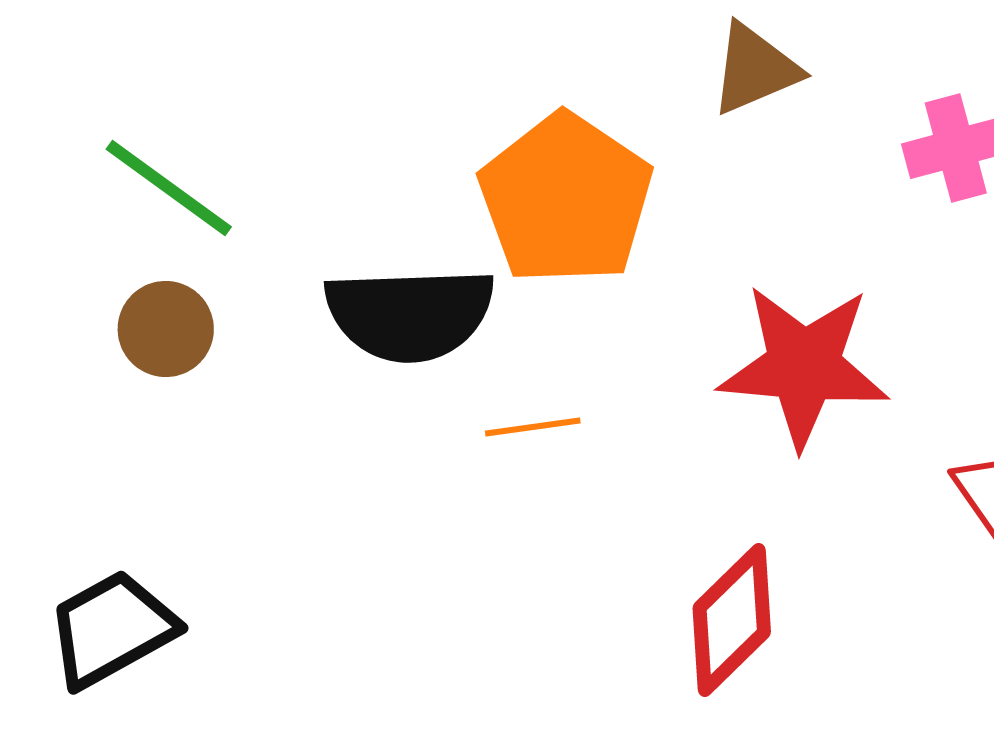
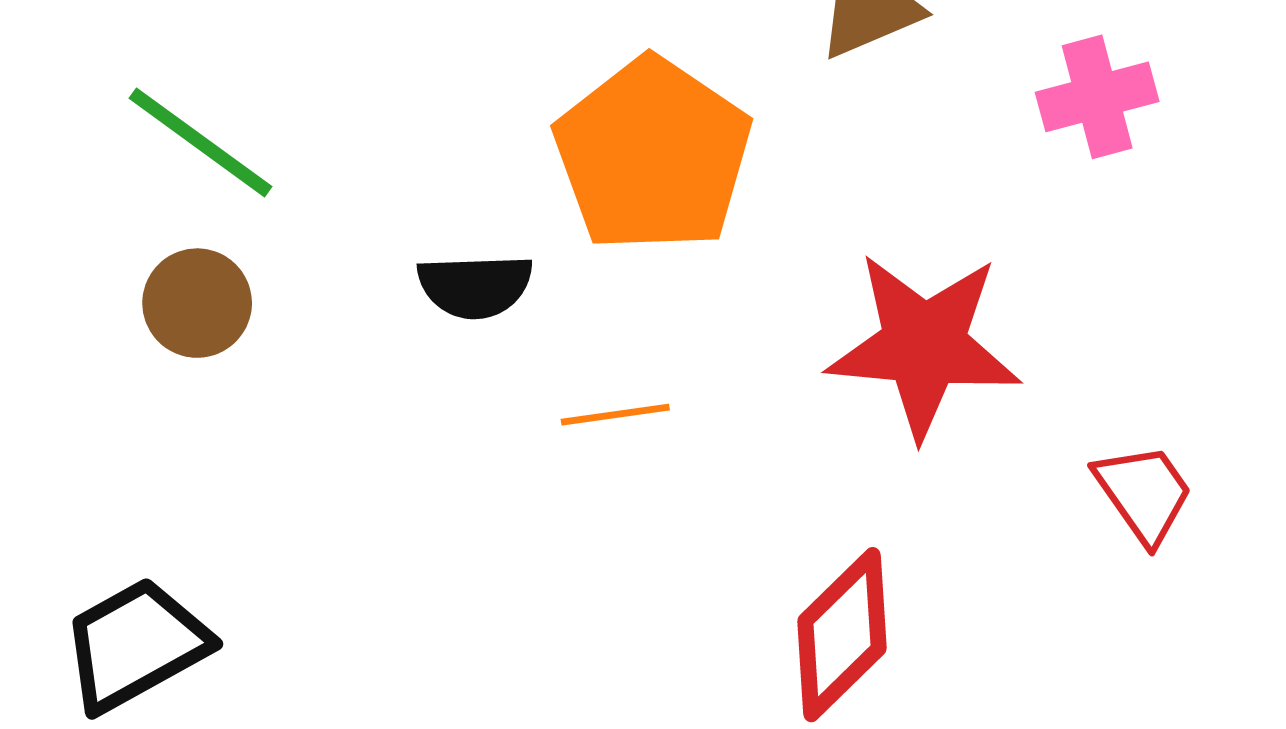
black semicircle: (410, 314) -> (475, 286), size x0.6

